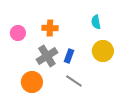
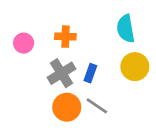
cyan semicircle: (96, 22) -> (126, 29), size x1.5
orange circle: (32, 82) -> (67, 107), moved

